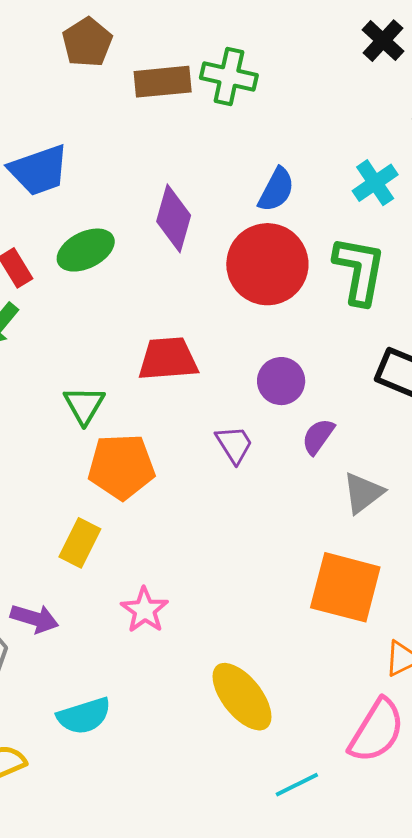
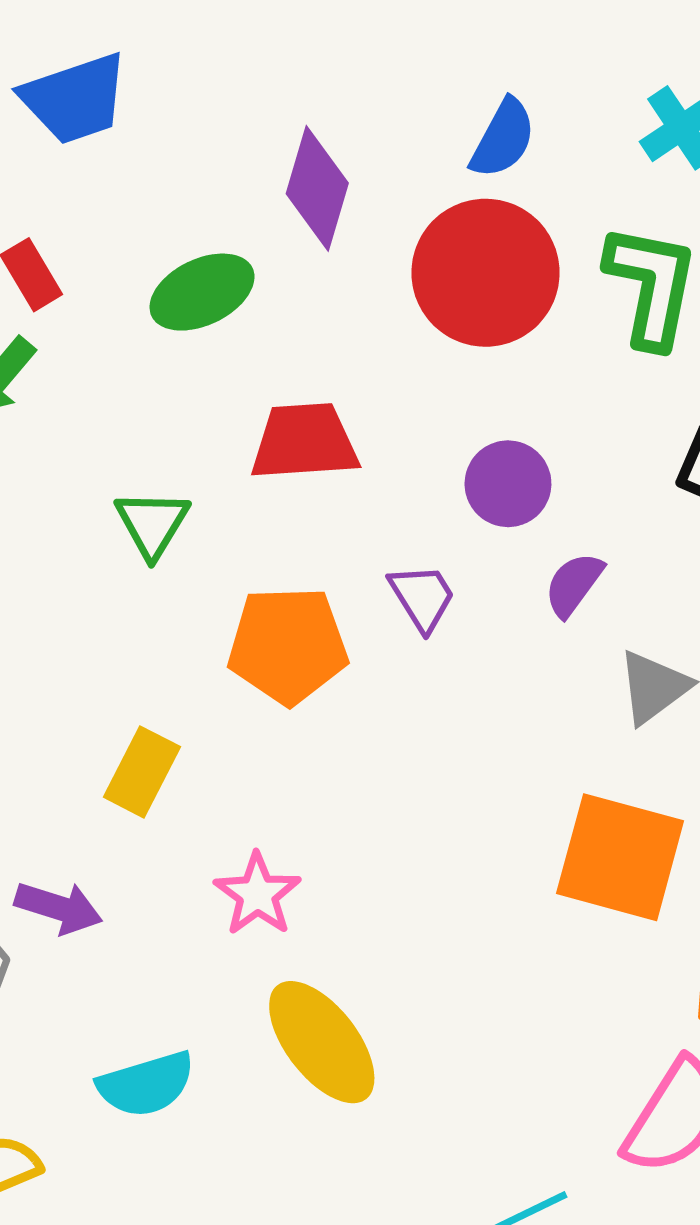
green ellipse: (86, 250) -> (202, 292), moved
orange pentagon: (121, 467) -> (288, 645), moved
yellow ellipse: (242, 697) -> (322, 1042), moved

